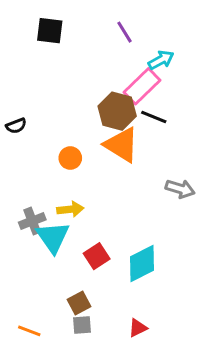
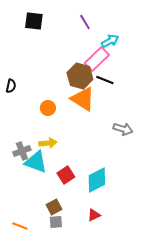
black semicircle: (16, 126) -> (11, 86), turned -56
cyan triangle: (53, 237) -> (36, 162), turned -35
red triangle: (138, 328) -> (94, 215), moved

